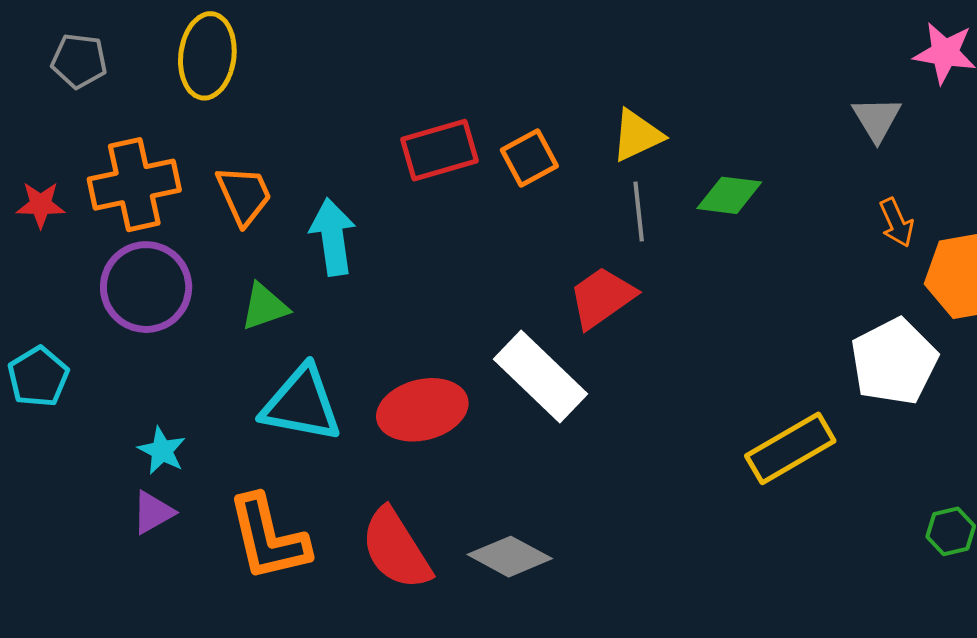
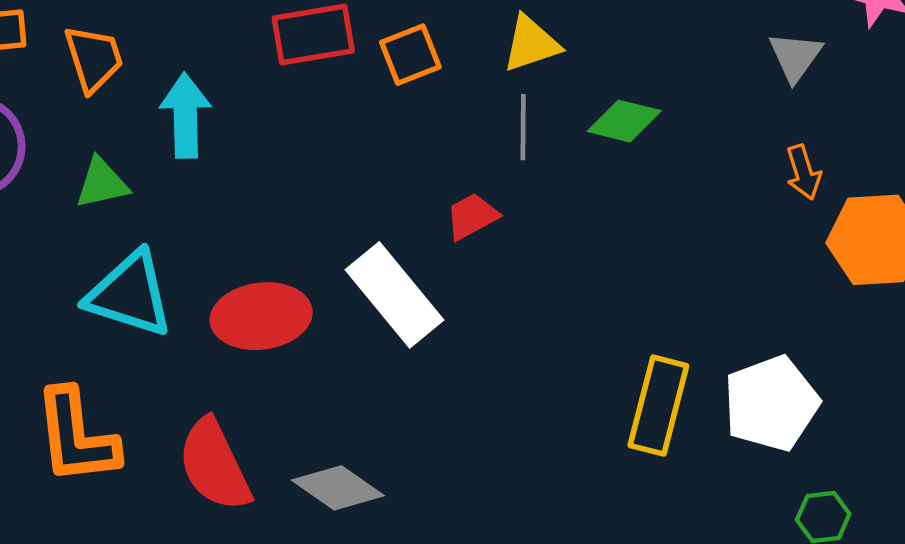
red trapezoid: (602, 297) -> (472, 216), size x0.7
white pentagon: (894, 362) -> (771, 403), moved
yellow rectangle: (790, 448) -> (658, 406), turned -52

